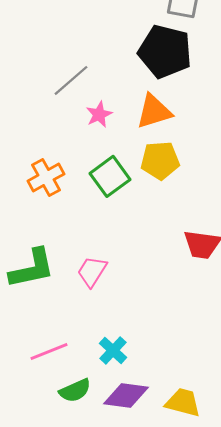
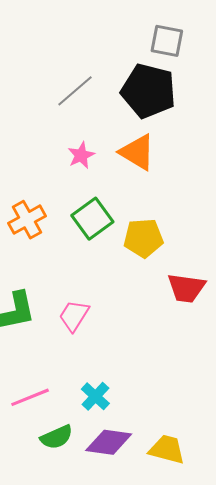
gray line: (71, 80) -> (75, 91), moved
orange triangle: (154, 111) -> (137, 152), turned 48
yellow pentagon: (160, 160) -> (143, 238), moved

